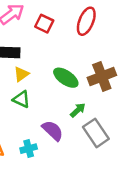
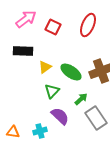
yellow triangle: (21, 74) -> (45, 67), moved
green triangle: (21, 99) -> (52, 91), moved, turned 49

